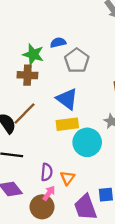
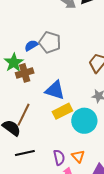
green star: (33, 54) -> (14, 63), turned -30
gray pentagon: (77, 61) -> (50, 42), moved
brown cross: (27, 75) -> (25, 73), moved

